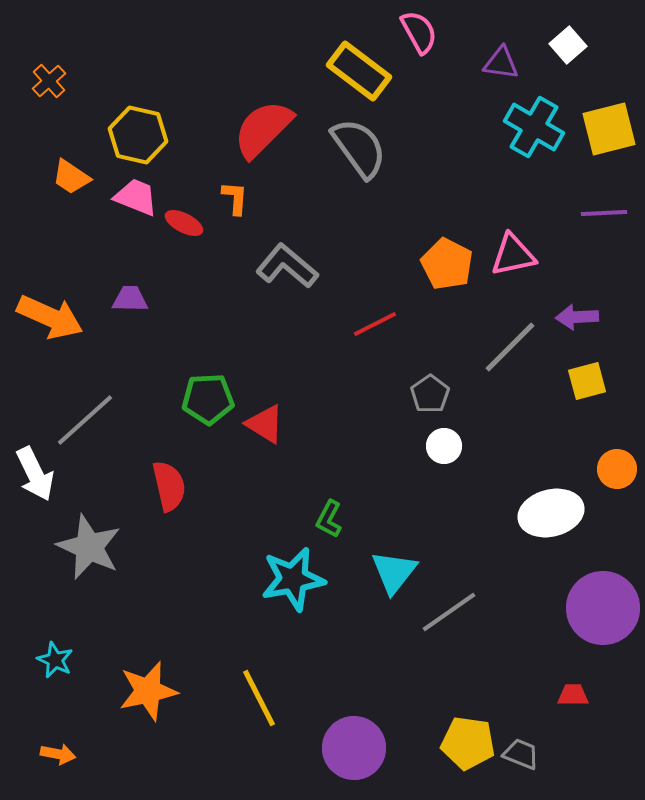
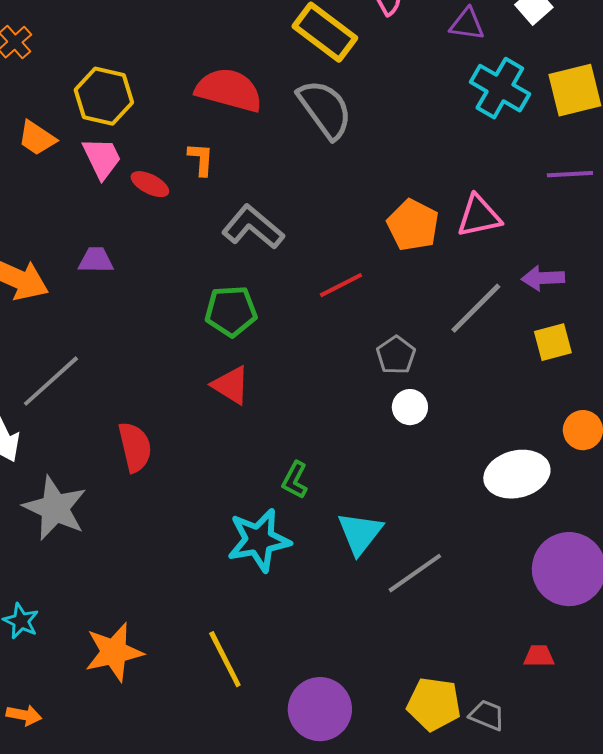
red semicircle: (263, 129) -> (229, 90), turned 60
pink trapezoid: (136, 197) -> (102, 158), turned 42
green pentagon: (208, 399) -> (231, 311), moved

